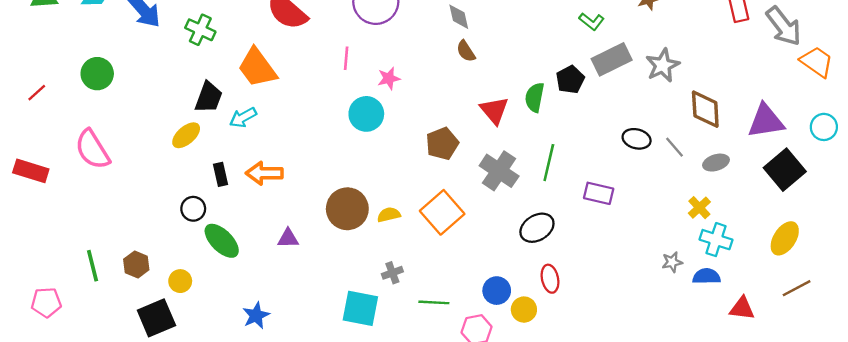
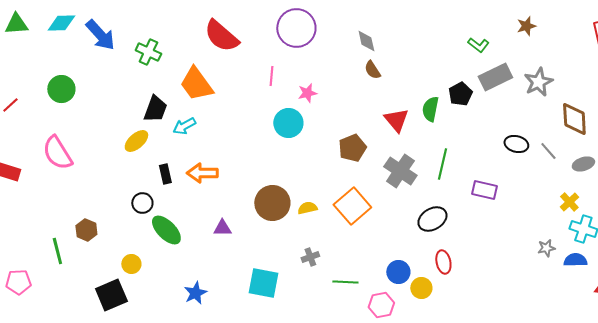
brown hexagon: (136, 264) -> (86, 230), moved
cyan square: (360, 308) -> (263, 283), moved

